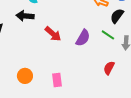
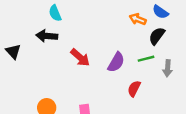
green line: (108, 35) -> (146, 59), turned -48
red semicircle: (109, 68) -> (134, 89), moved

